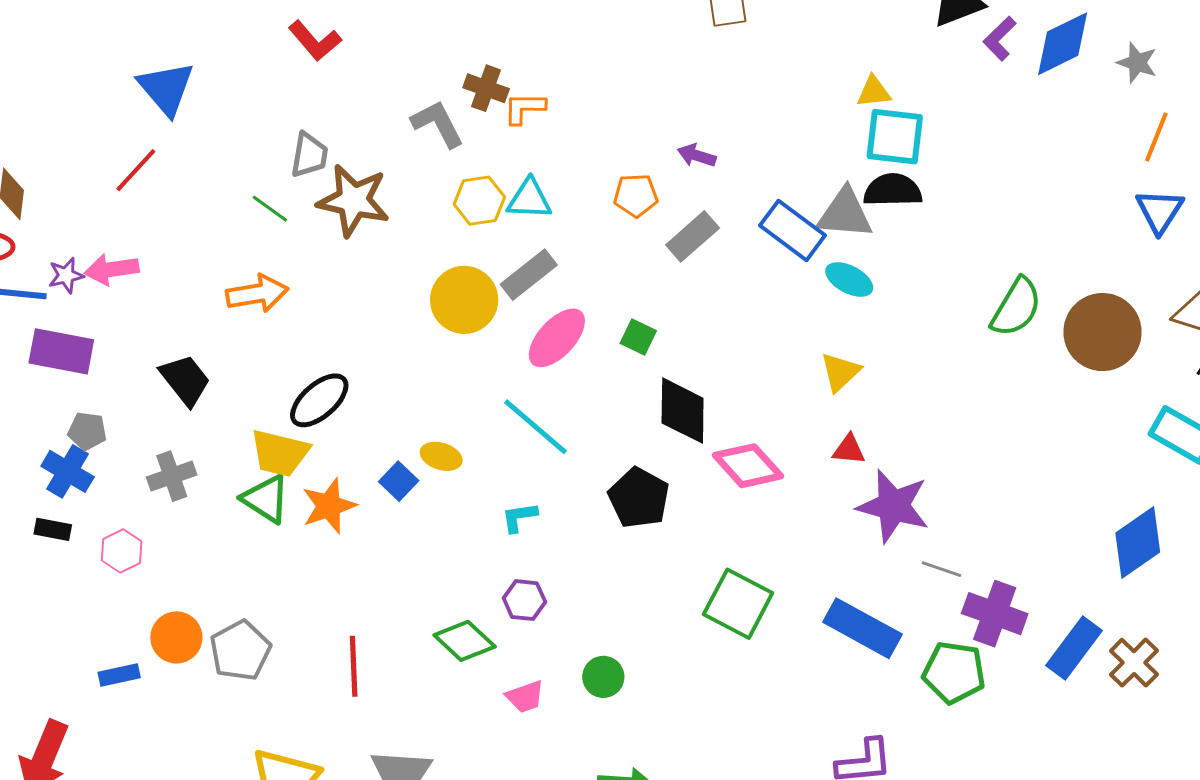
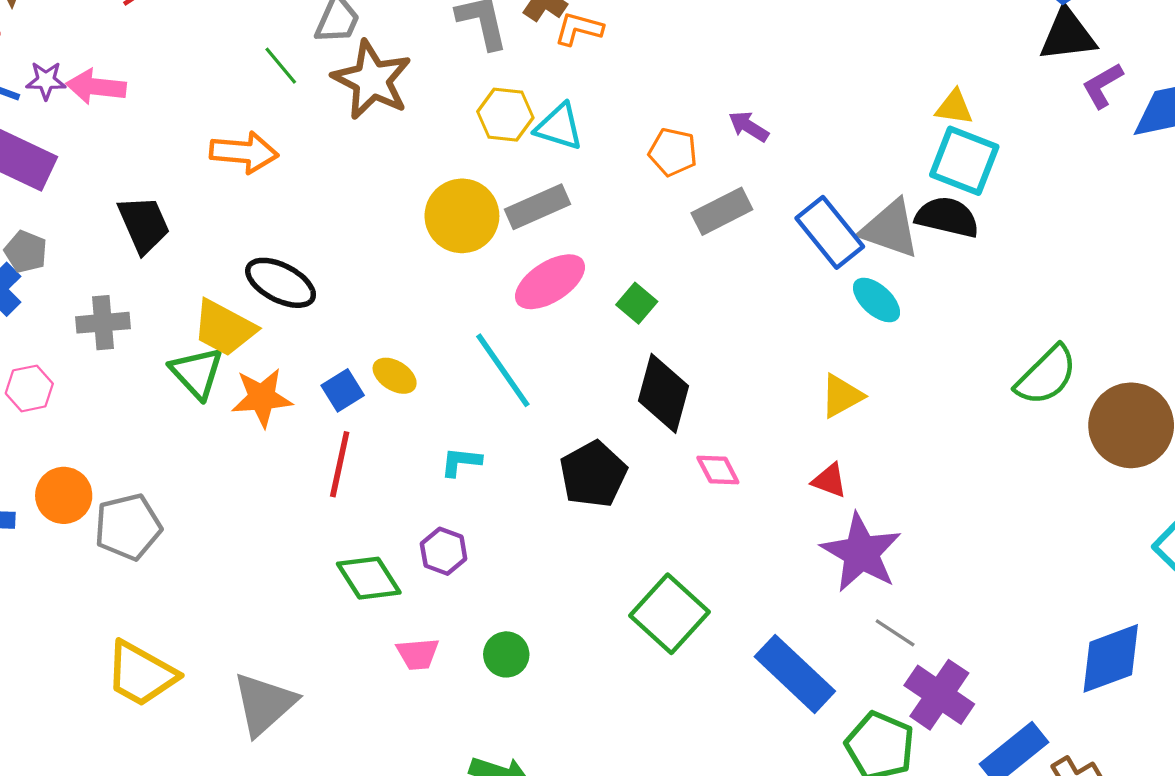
black ellipse: (319, 400) -> (281, 283), turned 54
pink diamond: (748, 466) -> (718, 470), size x0.6
red line: (354, 666) -> (340, 464), moved

